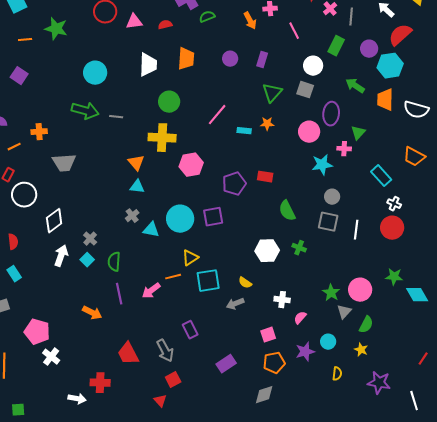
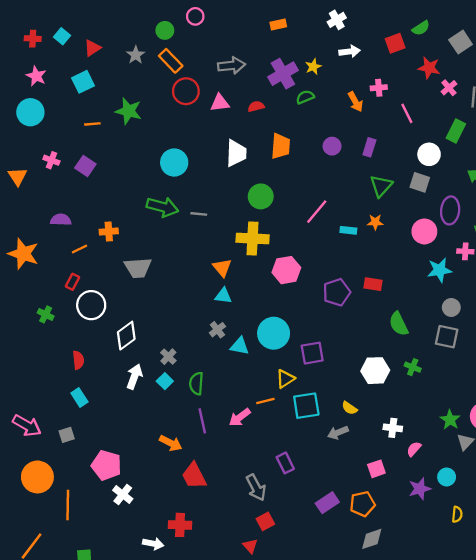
purple square: (213, 217) -> (312, 353), moved
red trapezoid: (128, 354) -> (194, 476), moved
orange pentagon: (274, 363) -> (362, 504), moved

